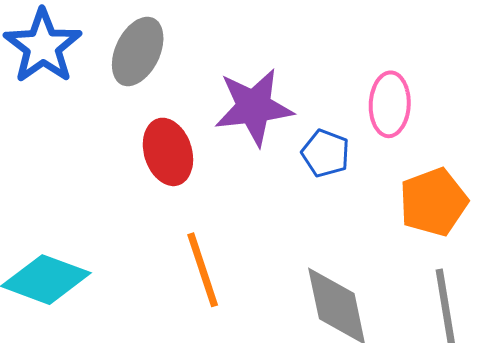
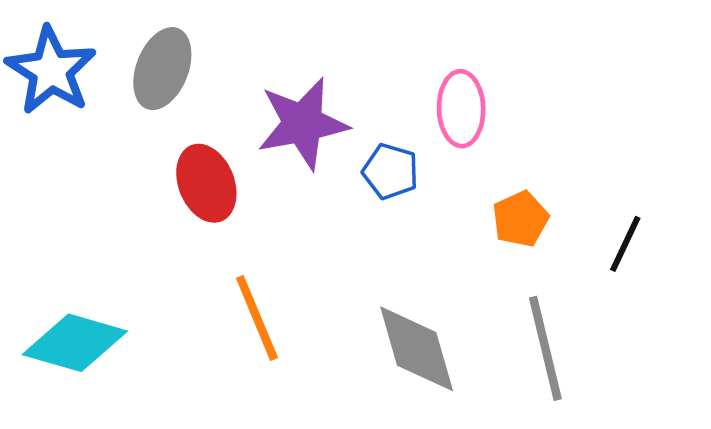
orange pentagon: (433, 202) -> (520, 219), size x0.7

